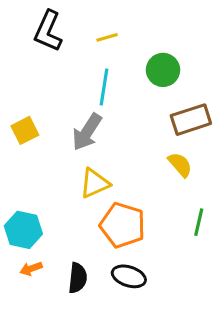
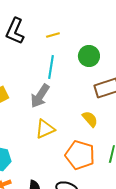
yellow semicircle: (180, 165) -> (90, 119), moved
orange pentagon: (123, 225) -> (80, 155), moved

